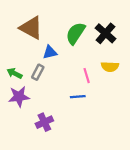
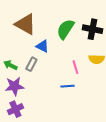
black cross: (106, 33) -> (92, 29), turned -30
blue triangle: (50, 52) -> (42, 46), turned 40
purple cross: (44, 122) -> (15, 109), moved

